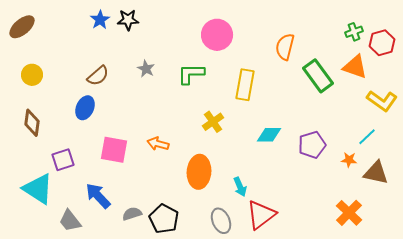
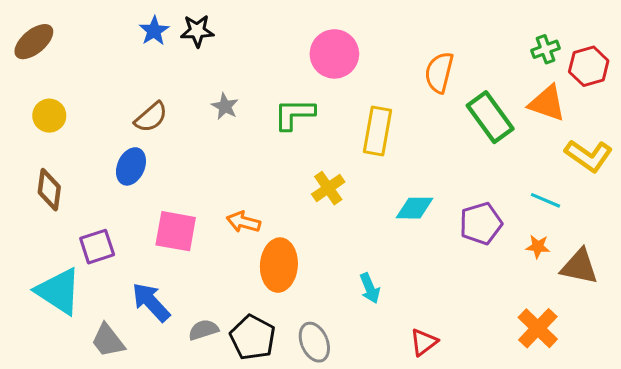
cyan line: (367, 137) -> (546, 200), moved, turned 66
orange ellipse: (199, 172) -> (279, 265), moved
red triangle: (261, 215) -> (424, 342), moved, size x0.6
gray ellipse: (221, 221) -> (314, 342), moved

